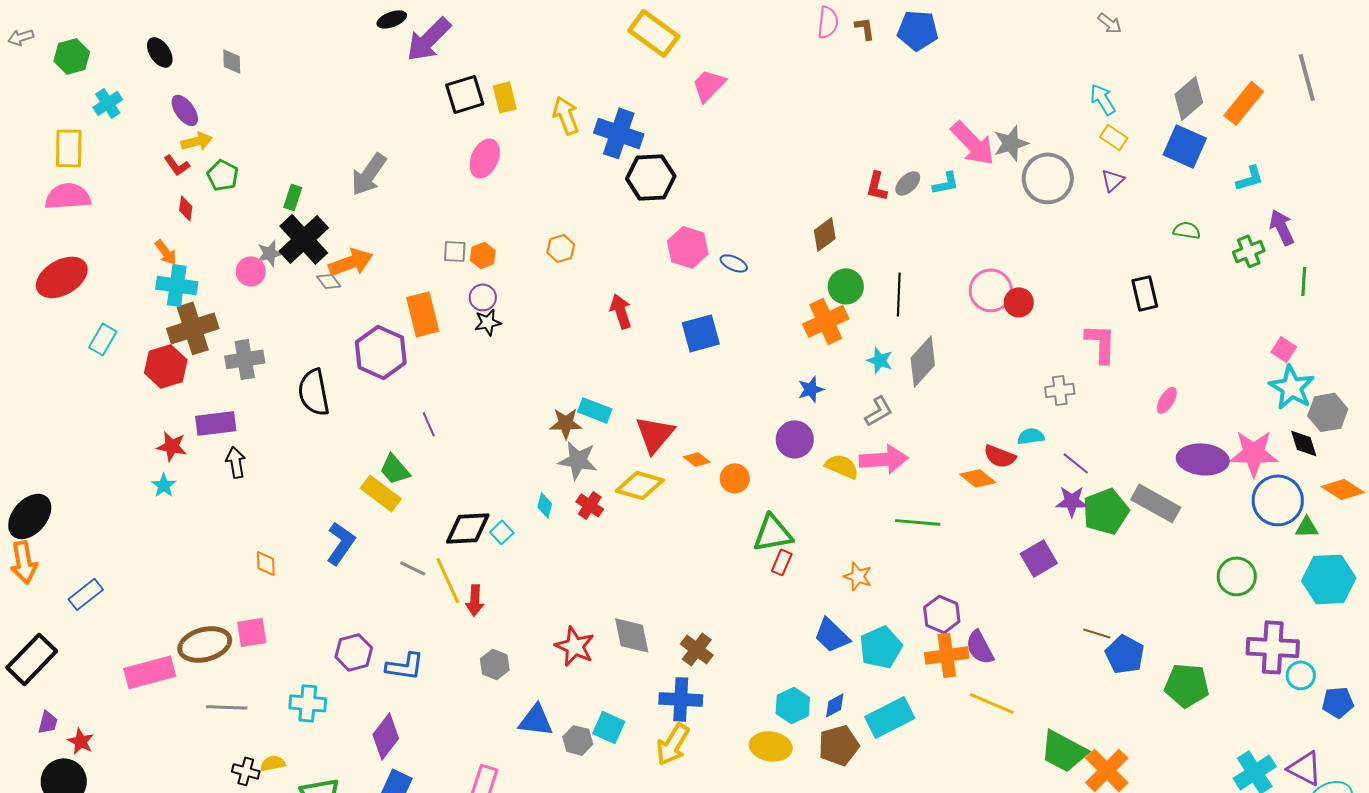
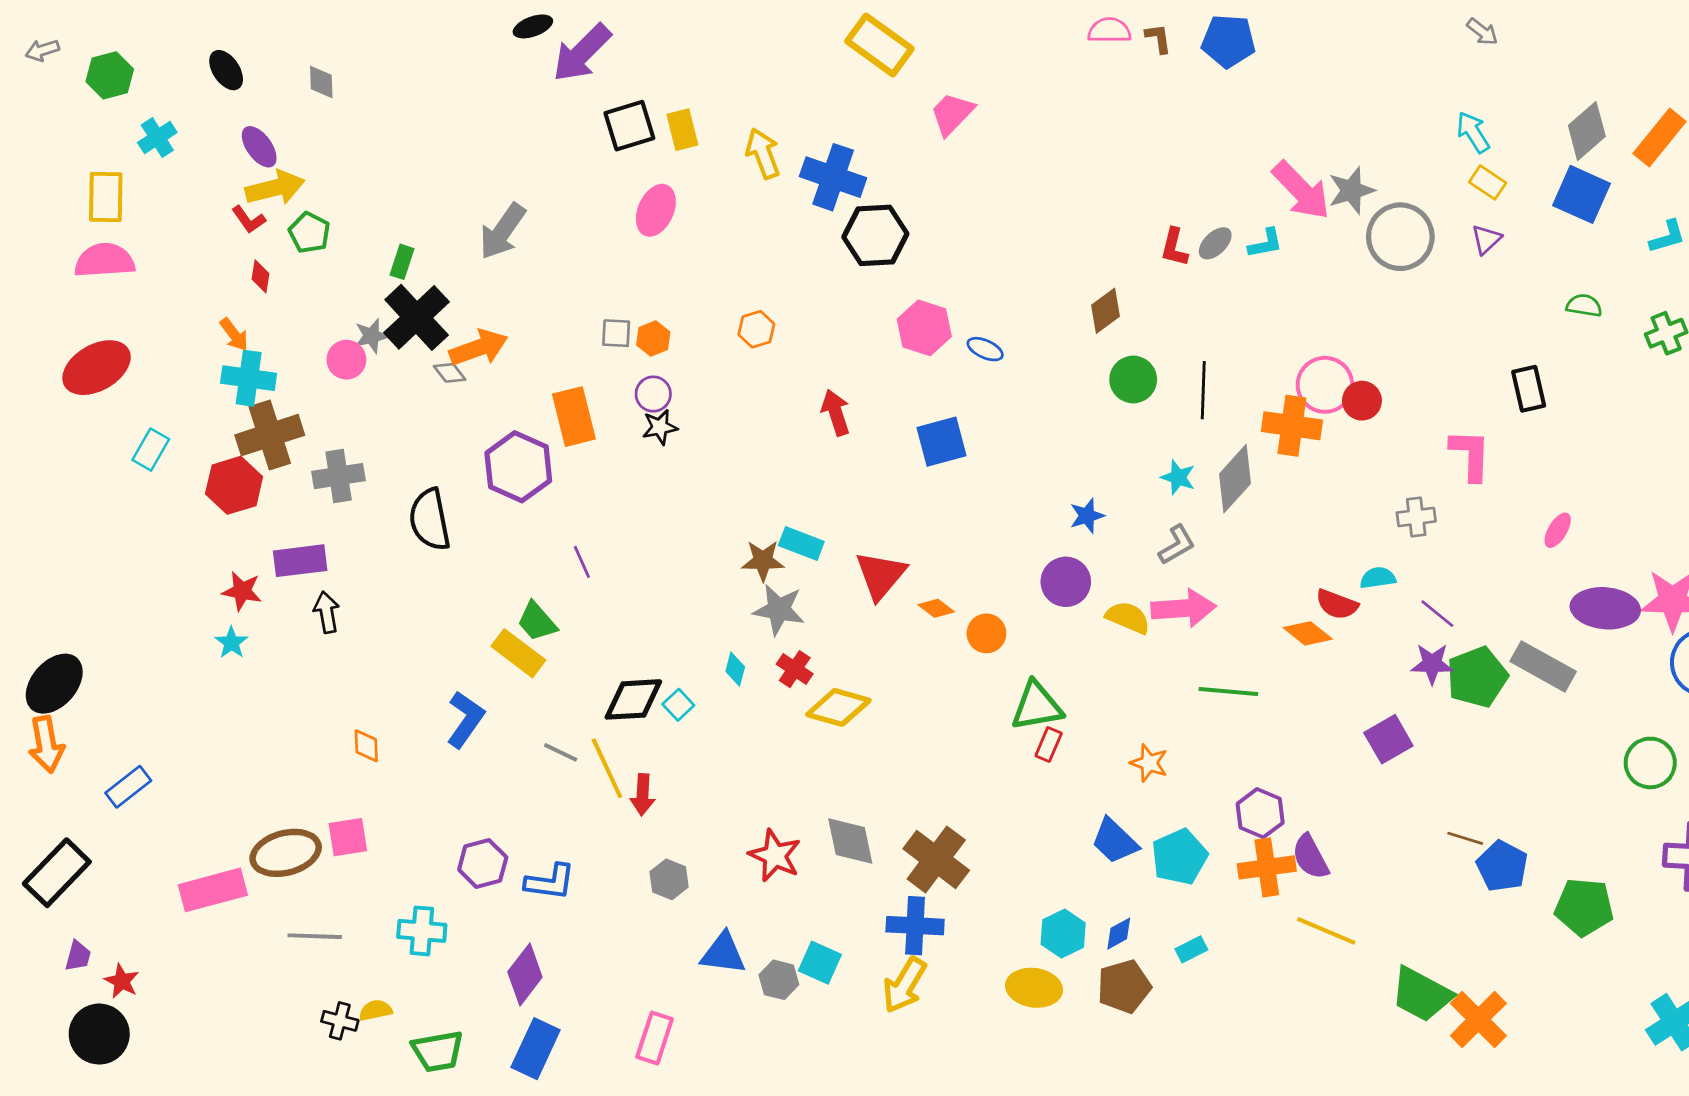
pink semicircle: (828, 22) -> (1109, 30), turned -96
yellow arrow: (197, 141) -> (275, 188), size x1.4
orange cross: (826, 321) -> (1292, 426), moved, turned 33
yellow diamond: (640, 485) -> (838, 707), moved
brown cross: (697, 649) -> (936, 859), size x1.5
cyan rectangle: (890, 717) -> (1191, 949), size x0.5

